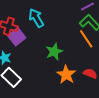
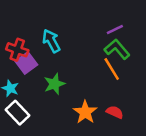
green star: (54, 52) -> (54, 84), moved

